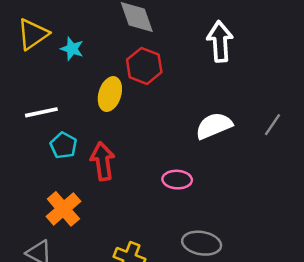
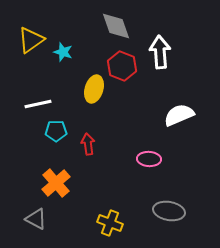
white arrow: (220, 41) -> (160, 52), moved
cyan pentagon: (63, 145) -> (56, 131), turned -30
red arrow: (103, 161) -> (88, 144), size x0.7

